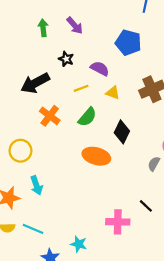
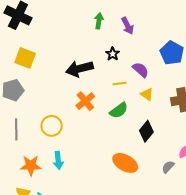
orange ellipse: (96, 156) -> (125, 163), moved

